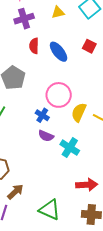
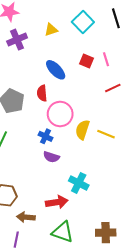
red semicircle: (34, 46) -> (42, 93), moved
cyan cross: (70, 148) -> (79, 183), moved
red arrow: (87, 185) -> (57, 202), moved
brown arrow: (15, 192) -> (26, 217), turned -126

